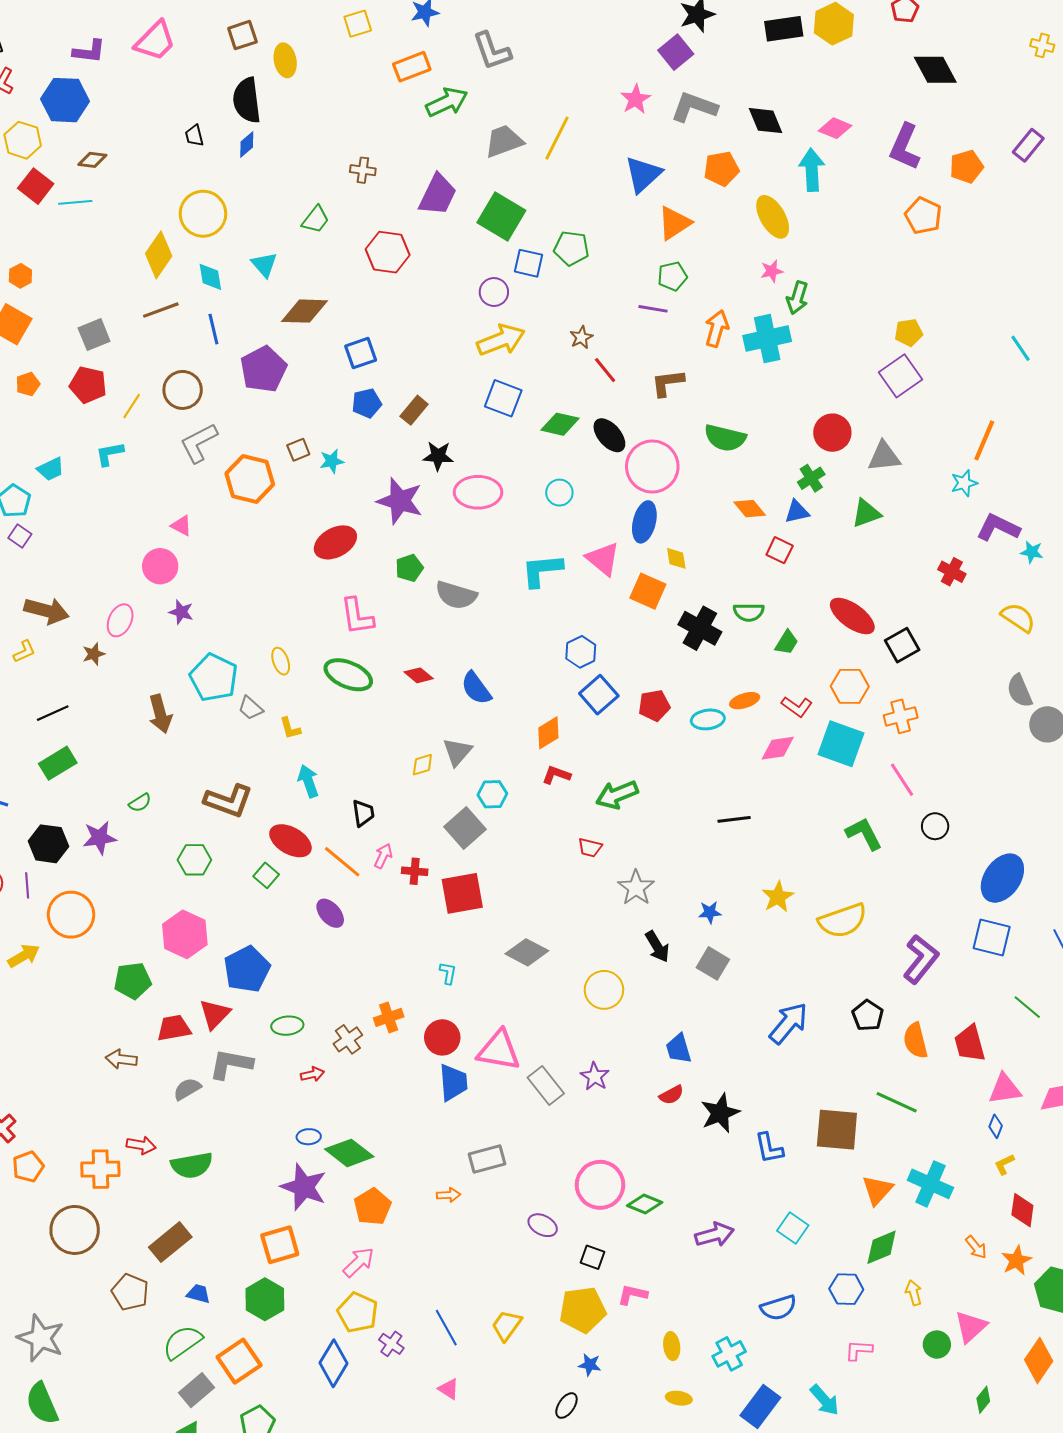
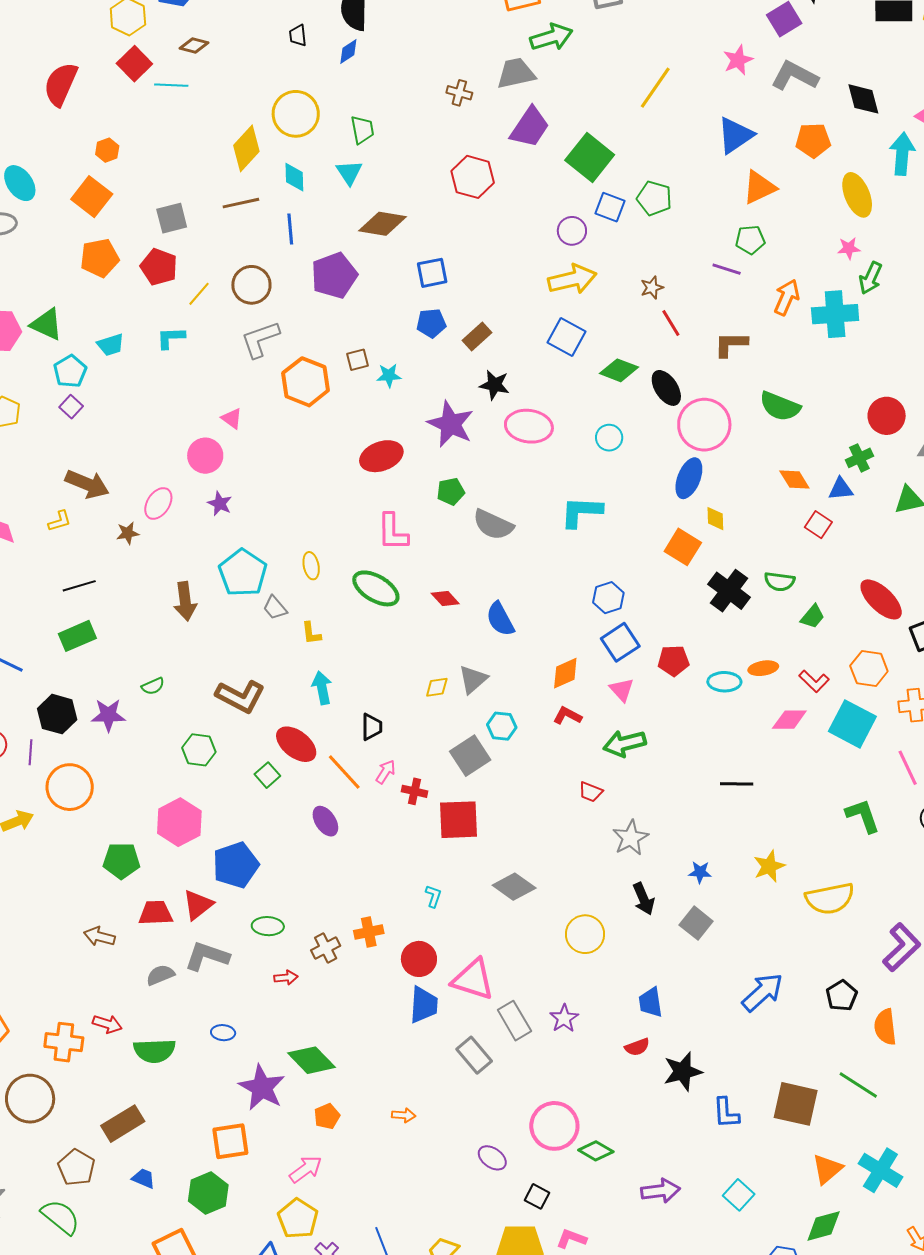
gray trapezoid: (504, 141) -> (516, 73), moved
green trapezoid: (316, 219) -> (362, 130), moved, turned -56
orange pentagon: (28, 384) -> (100, 258), size x1.6
pink triangle: (603, 559) -> (622, 690), moved, size x0.7
blue ellipse: (309, 1137) -> (223, 1033), moved
gray rectangle: (487, 1159) -> (474, 1055), moved, turned 57
orange pentagon: (372, 1207) -> (327, 1116), size x0.7
green semicircle: (182, 1342) -> (60, 1217), moved, turned 66

